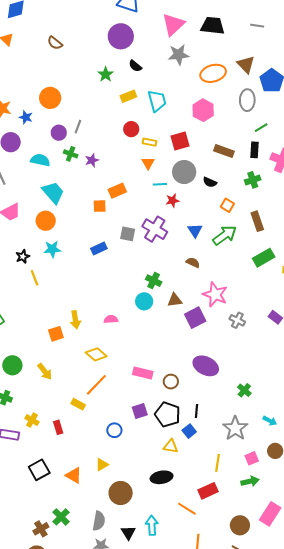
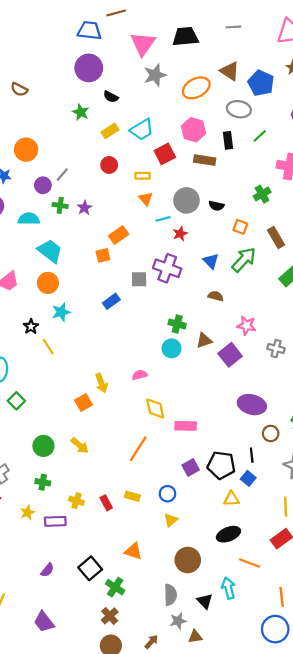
gray ellipse: (247, 100) -> (239, 109), turned -70
cyan trapezoid: (157, 101) -> (142, 130), turned 85
gray line: (78, 127) -> (62, 175), turned 32
red circle: (131, 129) -> (109, 165), moved
red square: (180, 141) -> (165, 154), moved
black rectangle: (254, 150) -> (228, 140), moved
brown rectangle: (224, 151) -> (205, 160), moved
pink star: (215, 294) -> (246, 326), size x0.7
yellow diamond: (96, 354) -> (155, 408), moved, turned 50
brown circle: (171, 382) -> (271, 433), moved
yellow rectangle: (78, 404) -> (132, 496), moved
yellow triangle: (102, 465) -> (171, 520), moved
black square: (39, 470) -> (90, 568), moved
orange line: (187, 509) -> (249, 563), moved
green cross: (61, 517) -> (115, 587), moved

